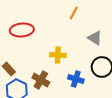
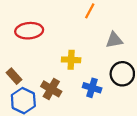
gray triangle: (95, 38) -> (114, 40), turned -42

